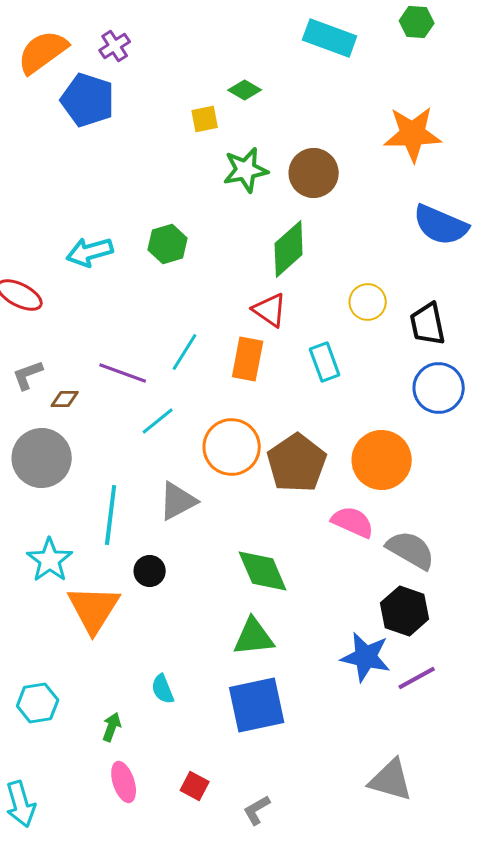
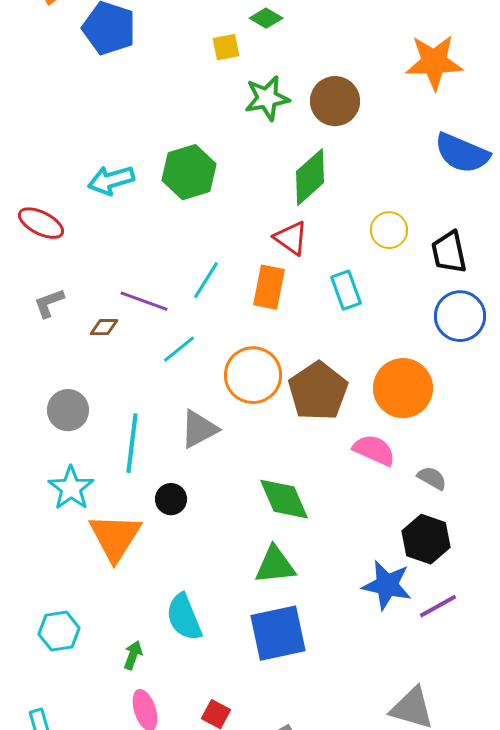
green hexagon: (168, 244) -> (189, 172), size x1.4
brown diamond: (65, 399) -> (104, 327), moved
gray circle: (42, 458) -> (68, 410), moved, size x0.7
gray semicircle: (411, 550) -> (432, 478), size x0.6
cyan semicircle: (163, 689) -> (184, 617), size x1.6

